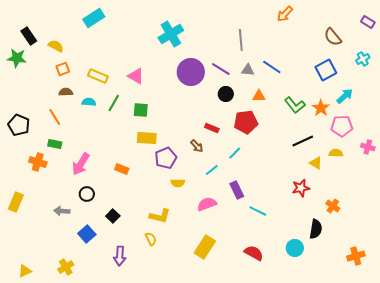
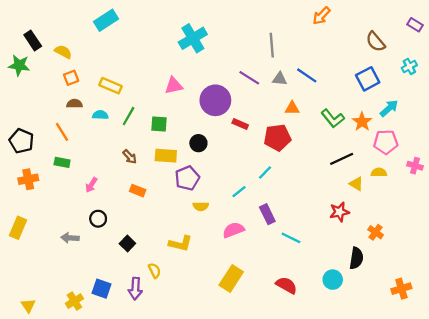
purple circle: (191, 72) -> (215, 100), moved
pink triangle: (136, 76) -> (174, 86), moved, turned -42
black circle: (226, 94) -> (198, 143), moved
red rectangle: (212, 128) -> (240, 124), moved
brown arrow: (197, 146) -> (130, 157), moved
orange cross: (38, 162) -> (28, 179), moved, turned -30
pink arrow: (81, 164) -> (91, 185), size x0.6
blue square: (87, 234) -> (101, 289), moved, turned -30
yellow semicircle: (151, 239) -> (154, 271), moved
yellow triangle: (25, 271) -> (28, 306), turned -40

